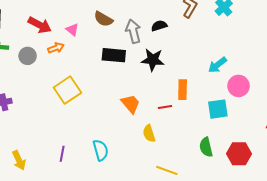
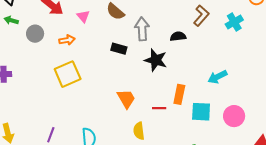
black semicircle: (159, 26) -> (178, 36), moved
orange arrow: (56, 48) -> (67, 40), moved
black rectangle: (114, 55) -> (119, 49), size x0.7
pink circle: (239, 86) -> (234, 116), moved
cyan square: (218, 109) -> (201, 112), moved

